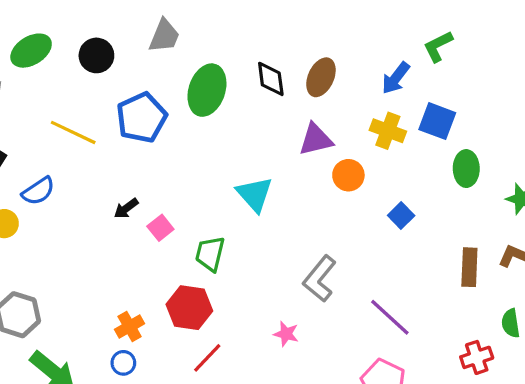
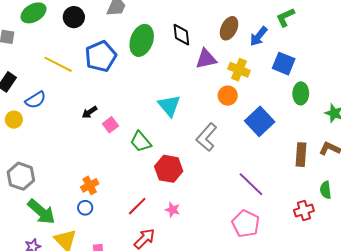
brown ellipse: (321, 77) -> (229, 28), moved
yellow cross: (388, 131) -> (239, 70), moved
purple triangle: (316, 139) -> (206, 59), moved
blue square: (401, 216) -> (260, 121), size x1.8
green trapezoid: (210, 254) -> (141, 142), turned -55
gray L-shape: (320, 279) -> (207, 137), moved
red hexagon: (189, 308) -> (169, 169), moved
pink star: (286, 334) -> (173, 210), moved

